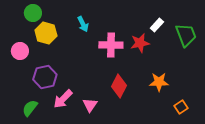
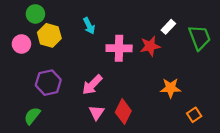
pink circle: (20, 51) -> (21, 44), moved
red diamond: (119, 86) -> (123, 112), moved
pink arrow: (63, 99) -> (92, 85), moved

